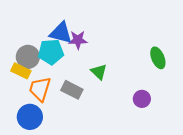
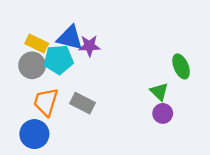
yellow rectangle: (21, 71) -> (37, 44), moved
green triangle: (99, 72) -> (159, 92), moved

